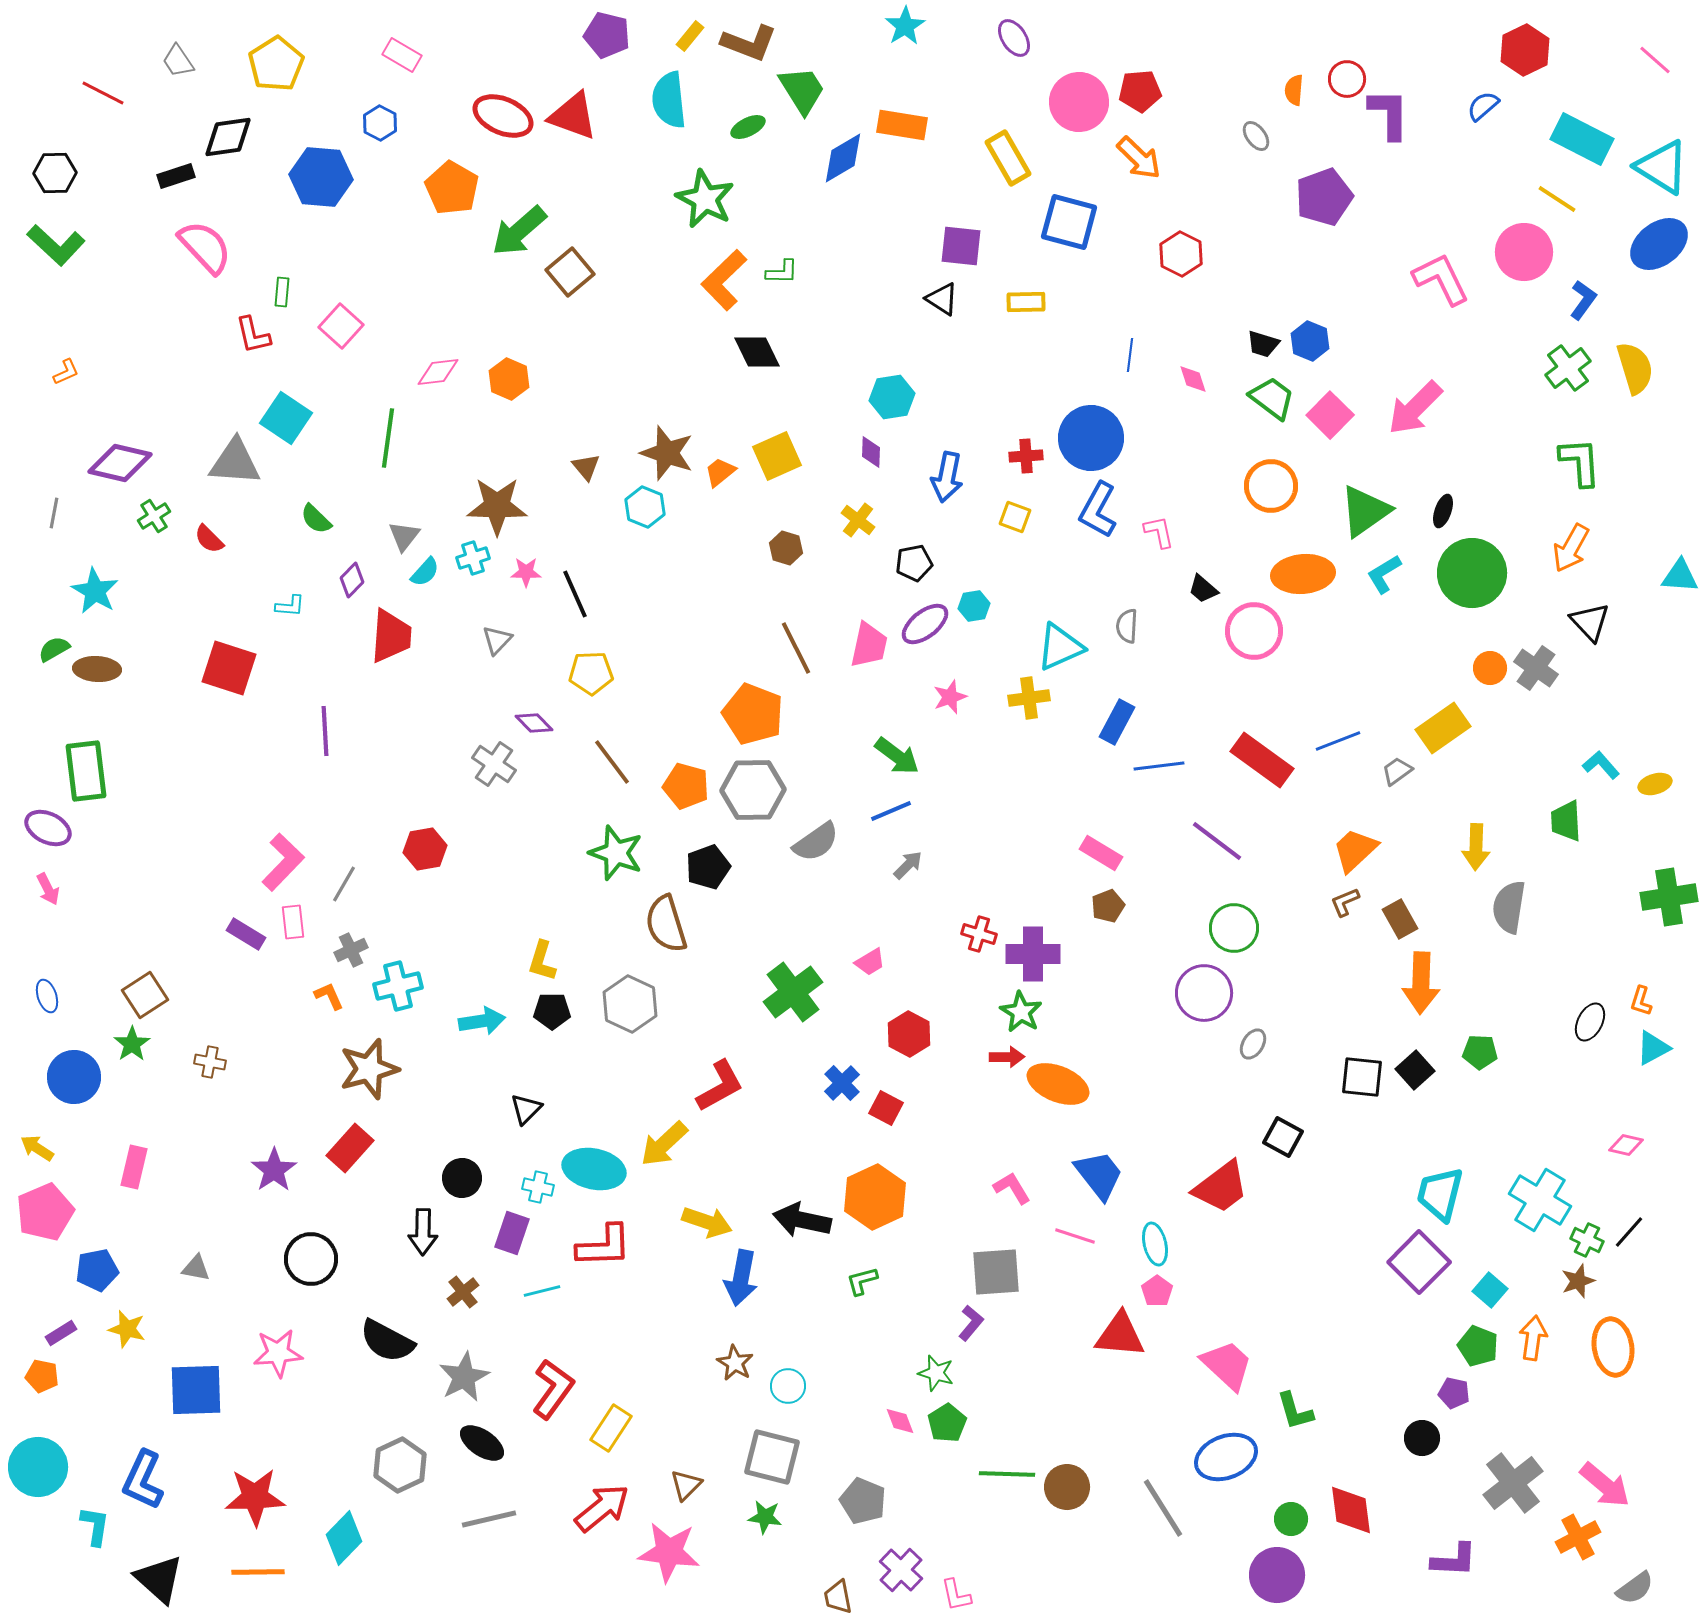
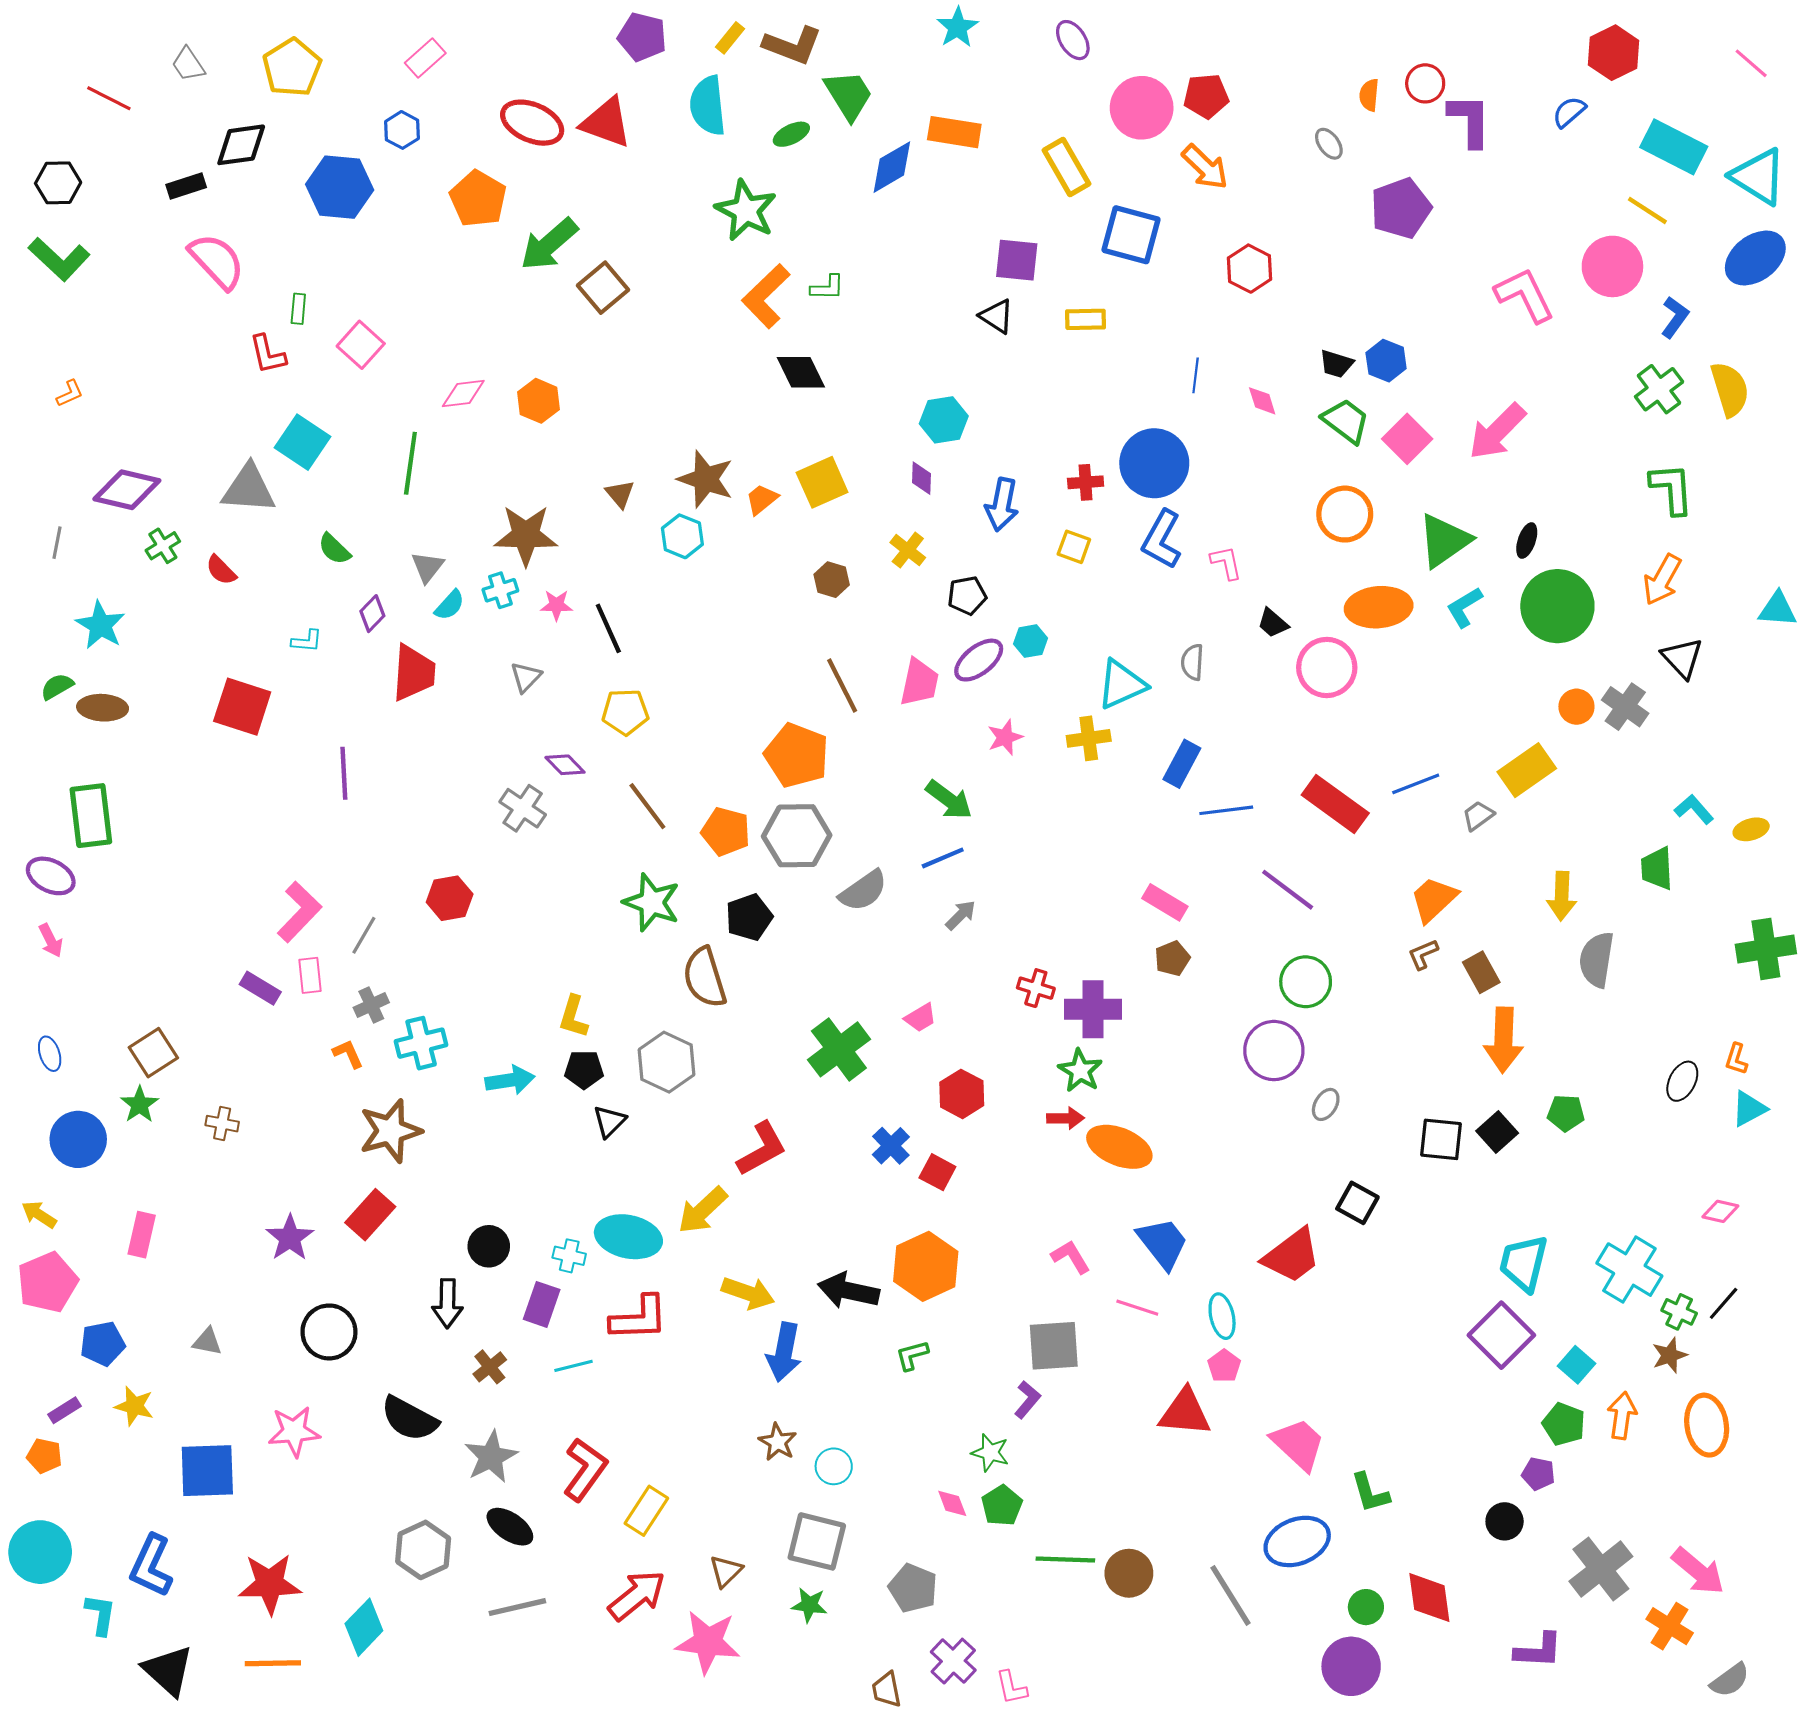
pink rectangle: (402, 55) -> (425, 58), turned -72
black triangle: (526, 1109) -> (609, 1121), moved
orange cross: (1578, 1537) -> (1670, 1626), turned -30

